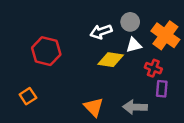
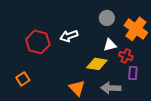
white arrow: (101, 32) -> (69, 36), moved
white triangle: (134, 45) -> (110, 45), moved
yellow diamond: (111, 60) -> (97, 64), moved

